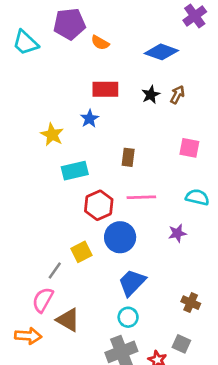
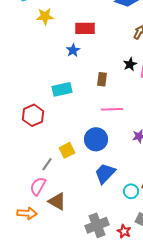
black star: (151, 95) -> (130, 64), moved
yellow star: (52, 135) -> (45, 16), moved, turned -30
red hexagon: (99, 205) -> (33, 115), moved
cyan circle: (128, 317) -> (131, 191), moved

